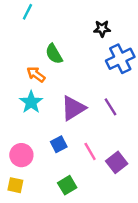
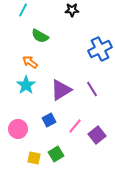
black star: (102, 29) -> (72, 10), moved
green semicircle: (54, 54) -> (40, 36), moved, turned -30
pink line: (90, 151) -> (75, 126), turned 70
yellow square: (15, 185) -> (34, 158), moved

